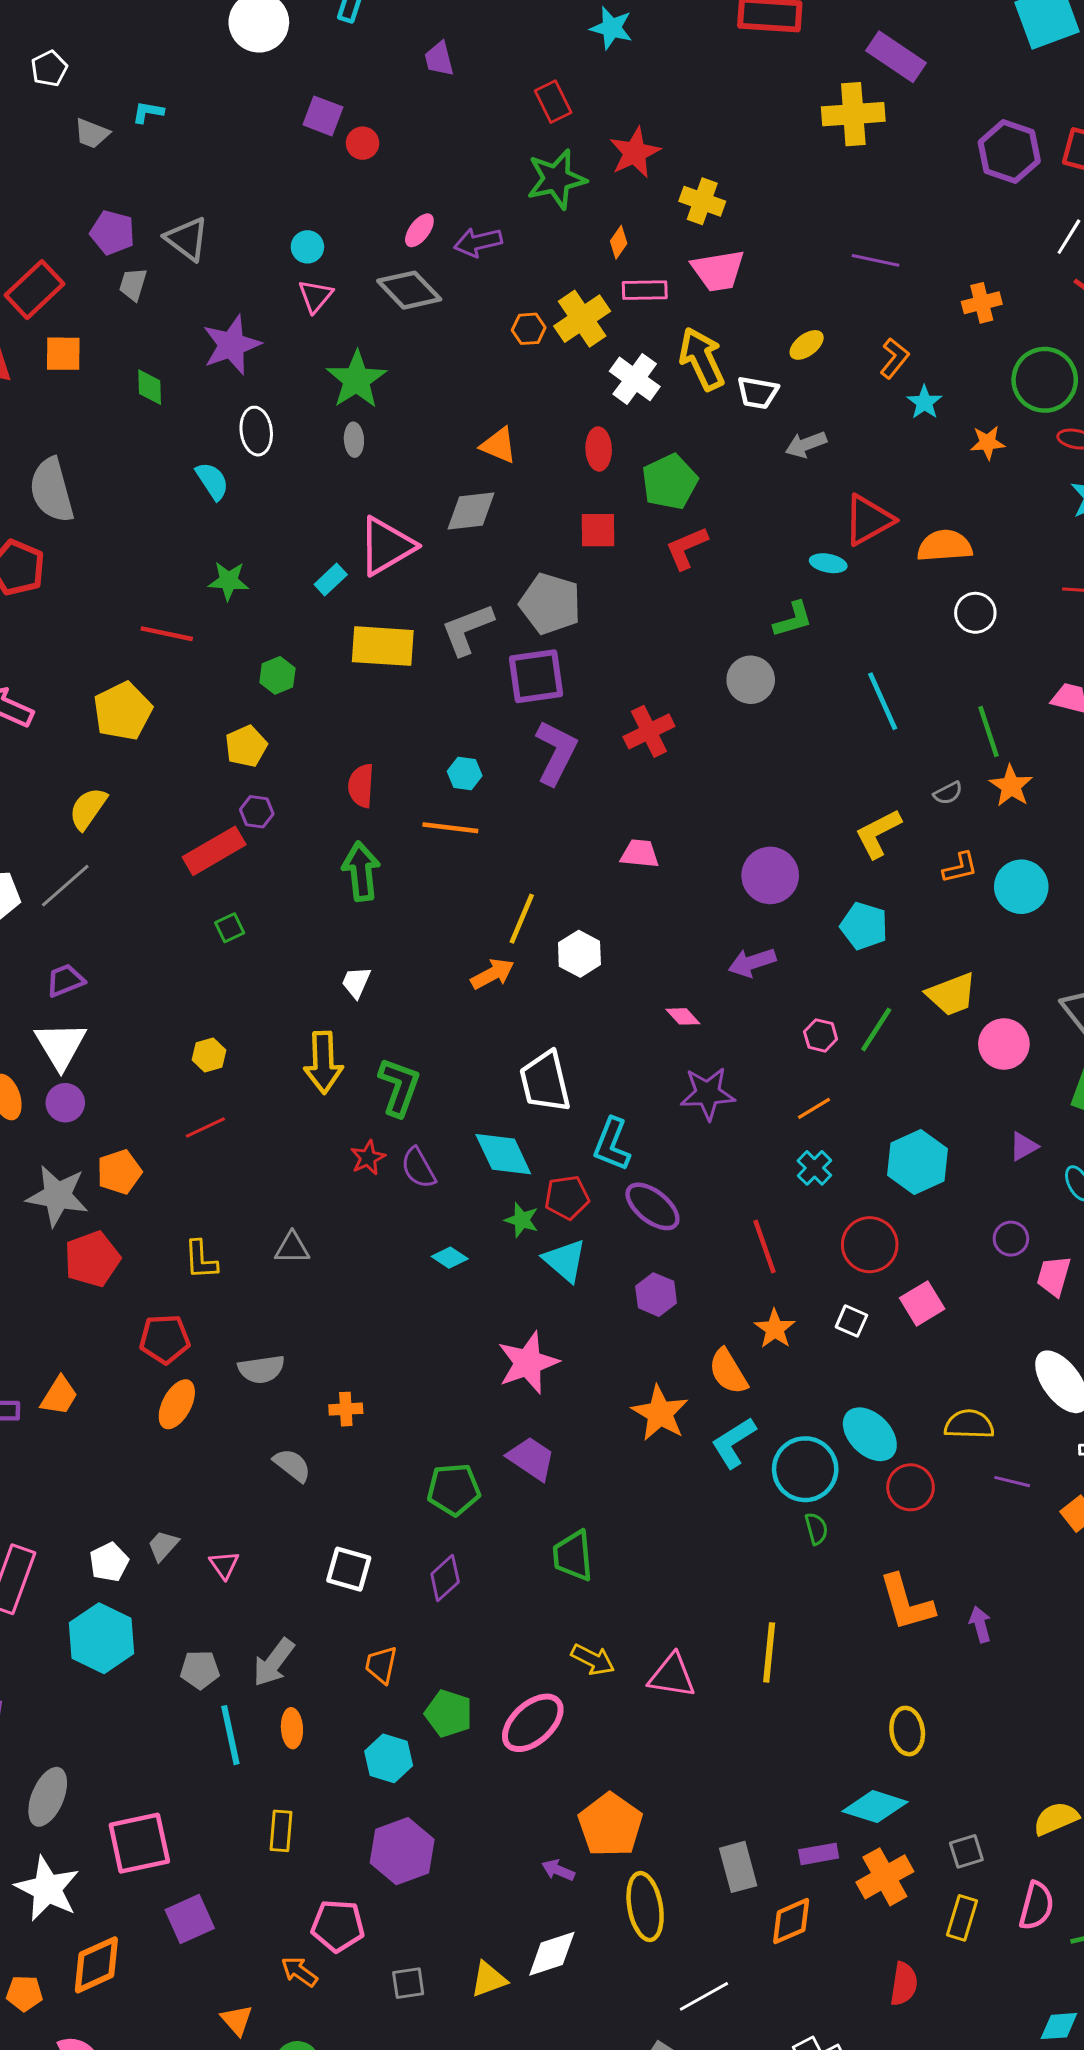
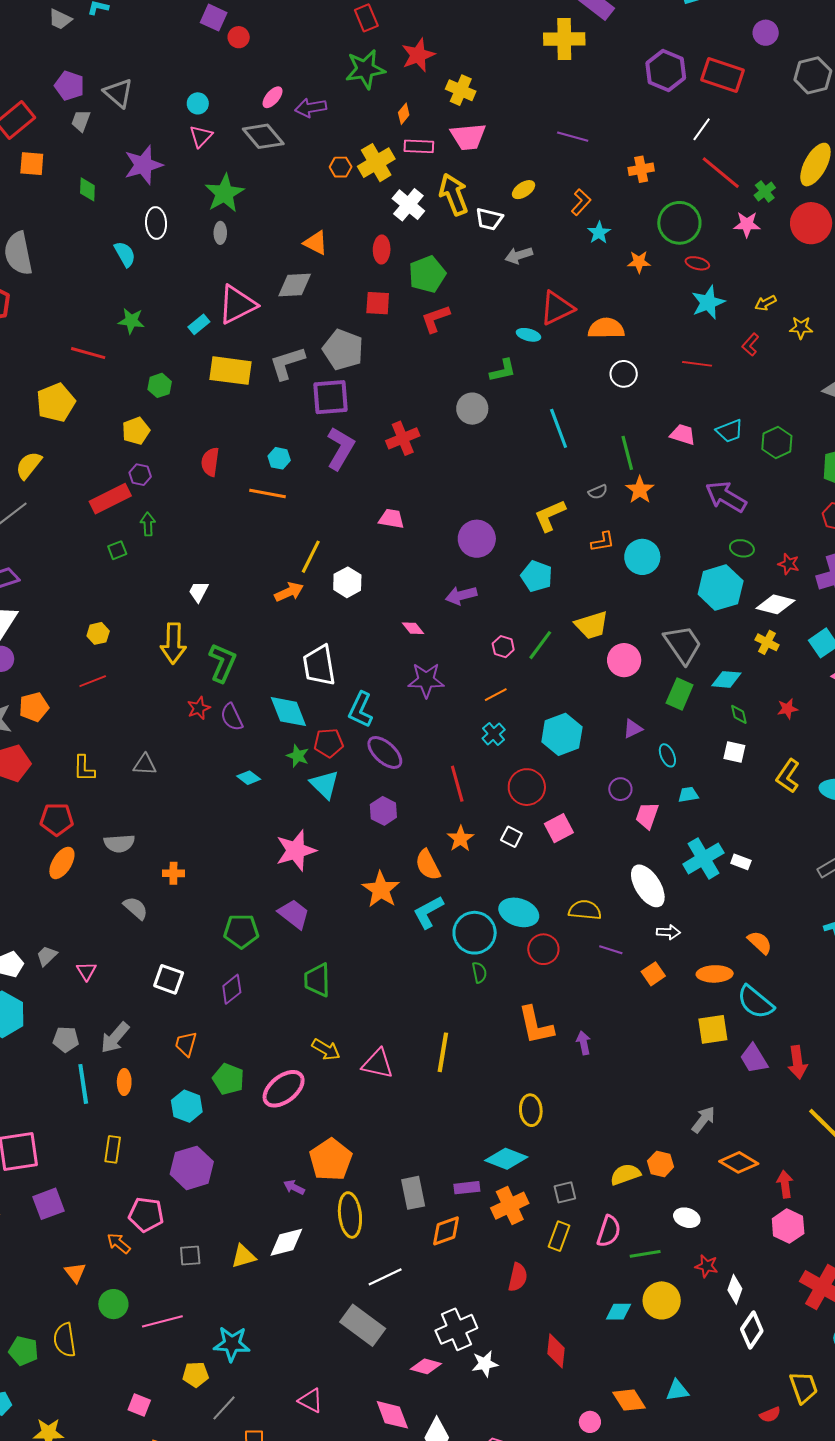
green arrow: (361, 871) -> (148, 524), moved, size x0.6
cyan ellipse: (870, 1434) -> (519, 912), turned -30

